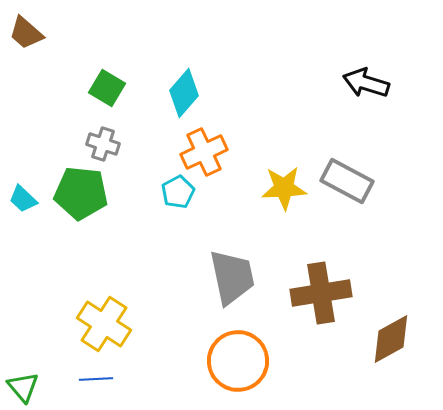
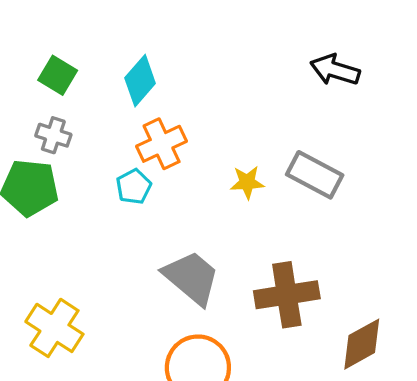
yellow star: (284, 188) -> (247, 182), size x0.7
gray trapezoid: (232, 277) -> (191, 278), turned -38

